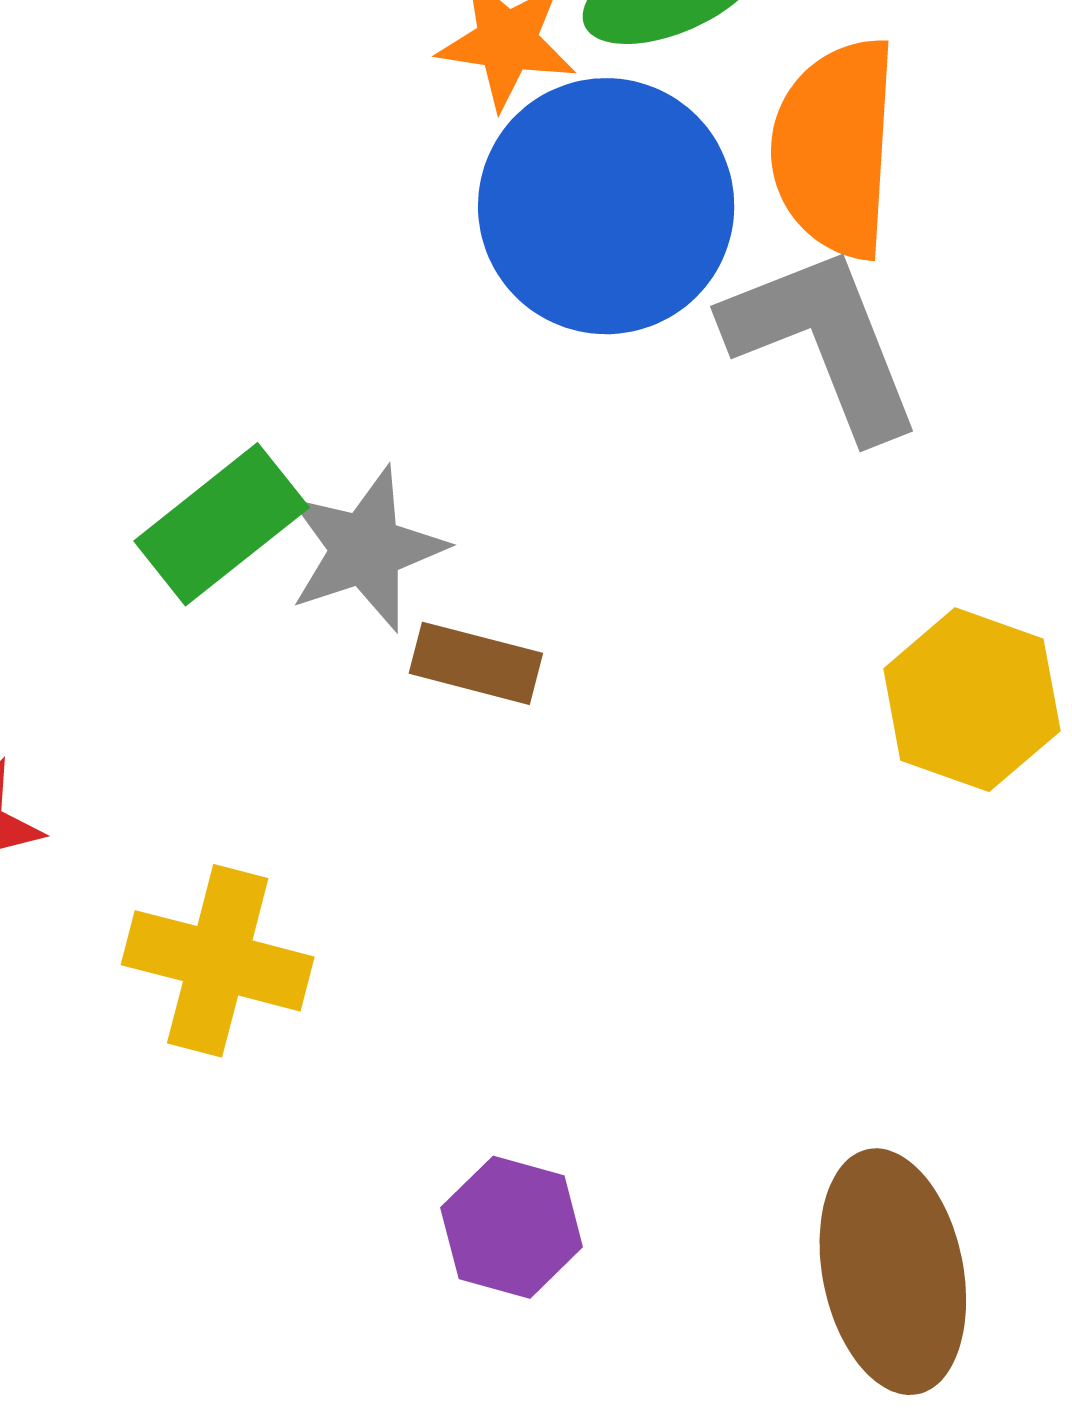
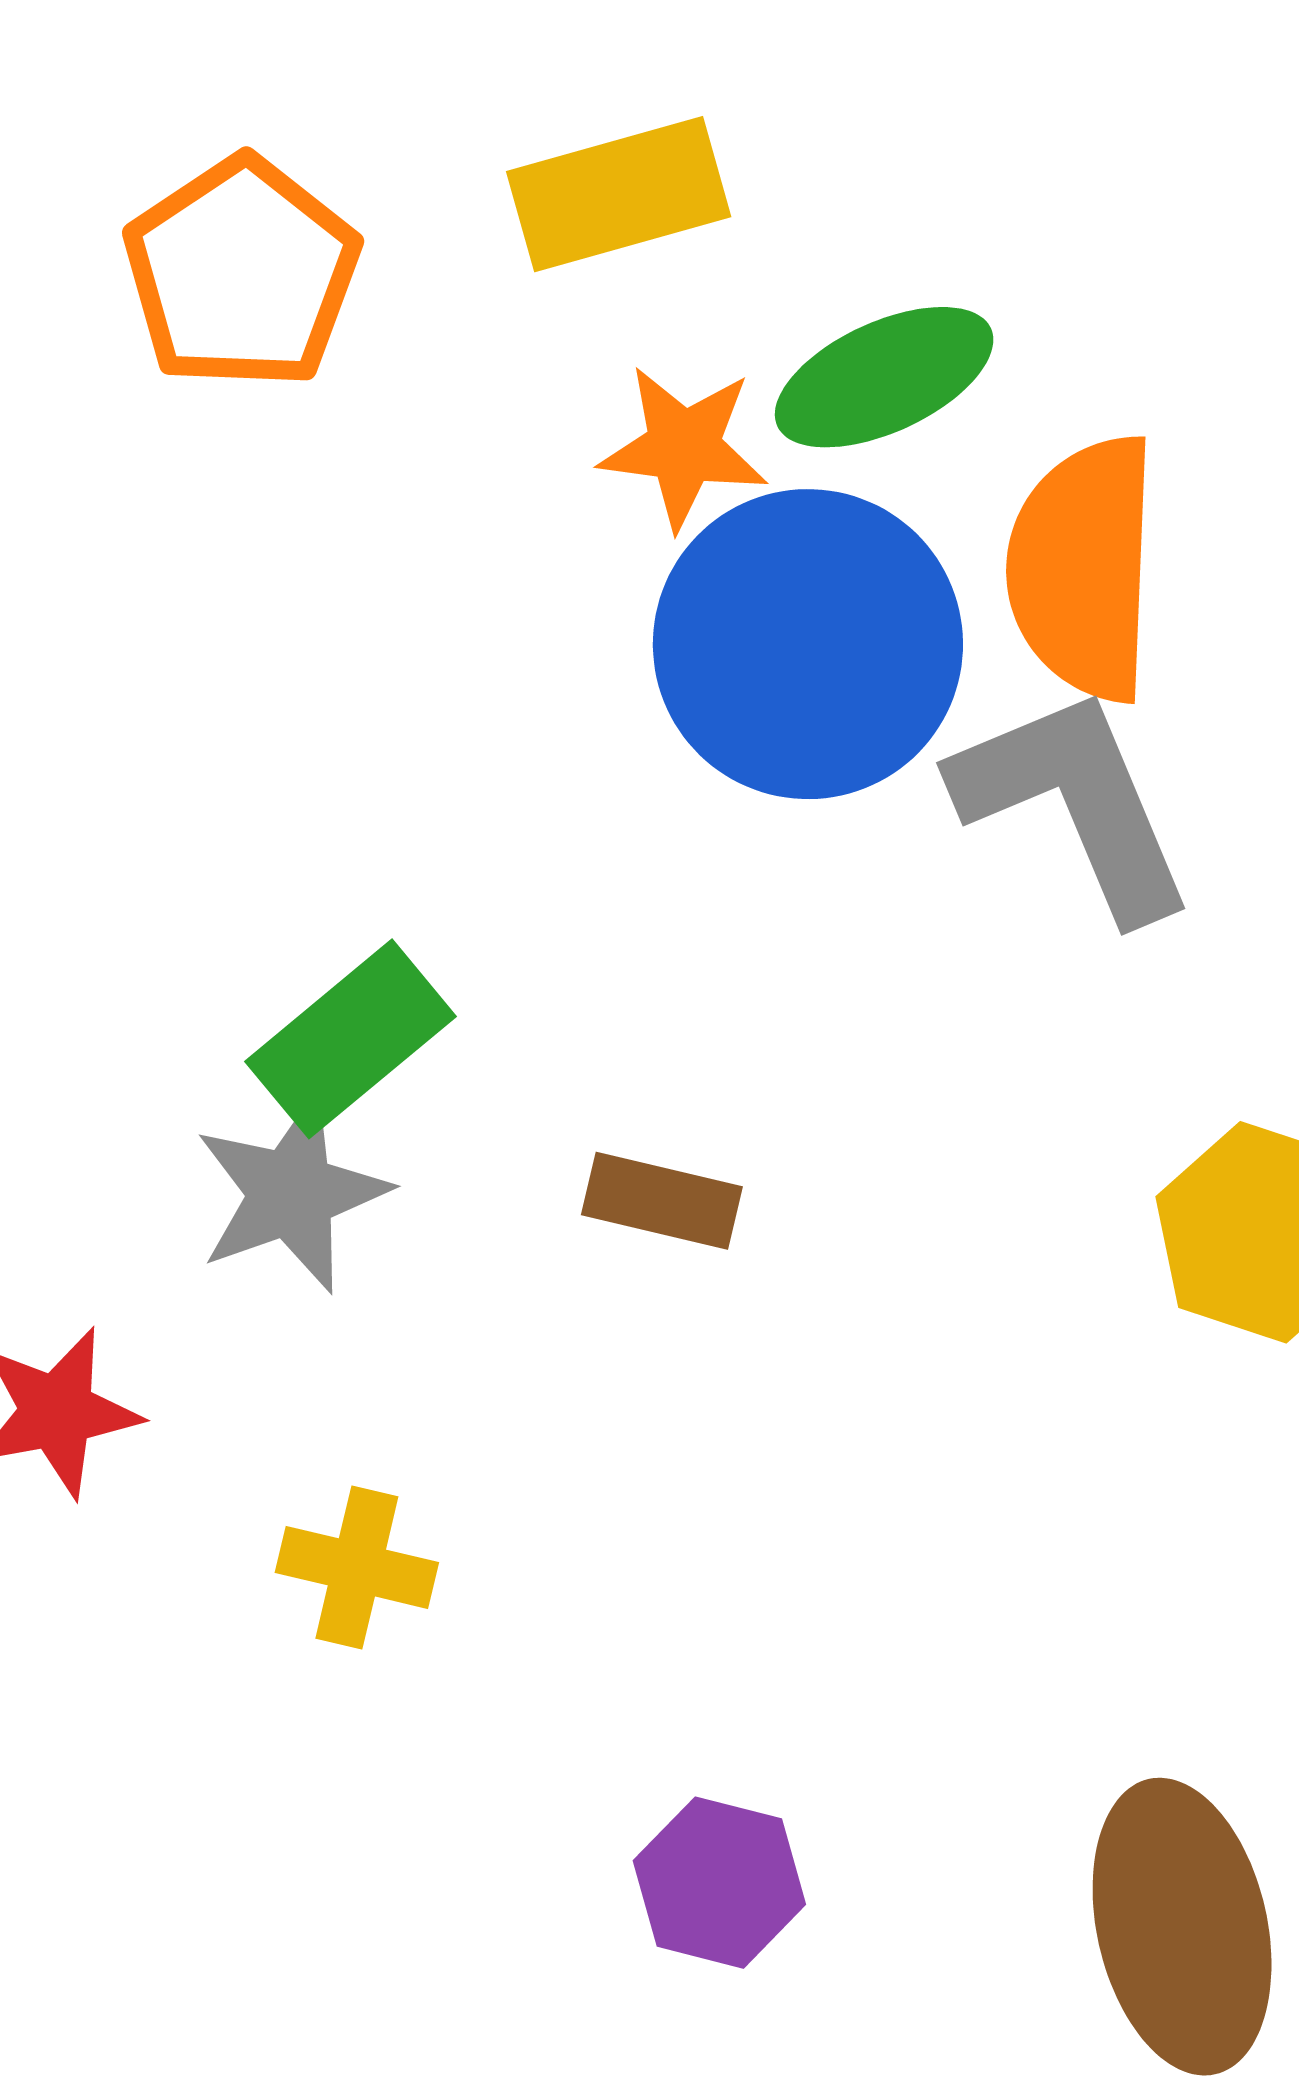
gray star: (366, 549) -> (291, 1193), moved
yellow cross: (218, 961) -> (357, 1567), size x0.7

